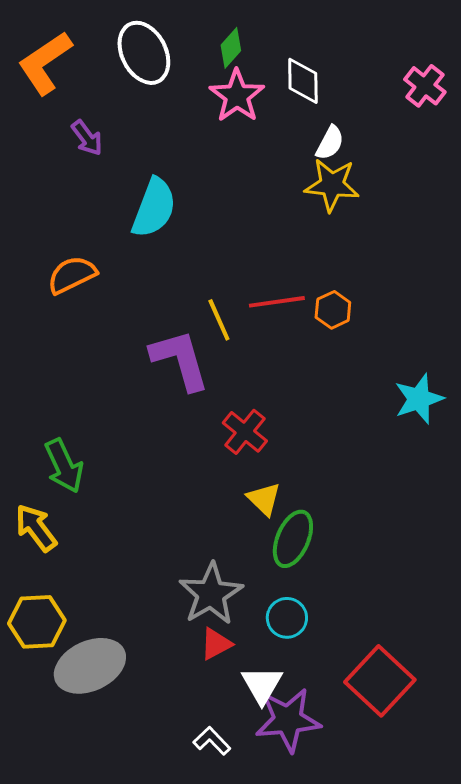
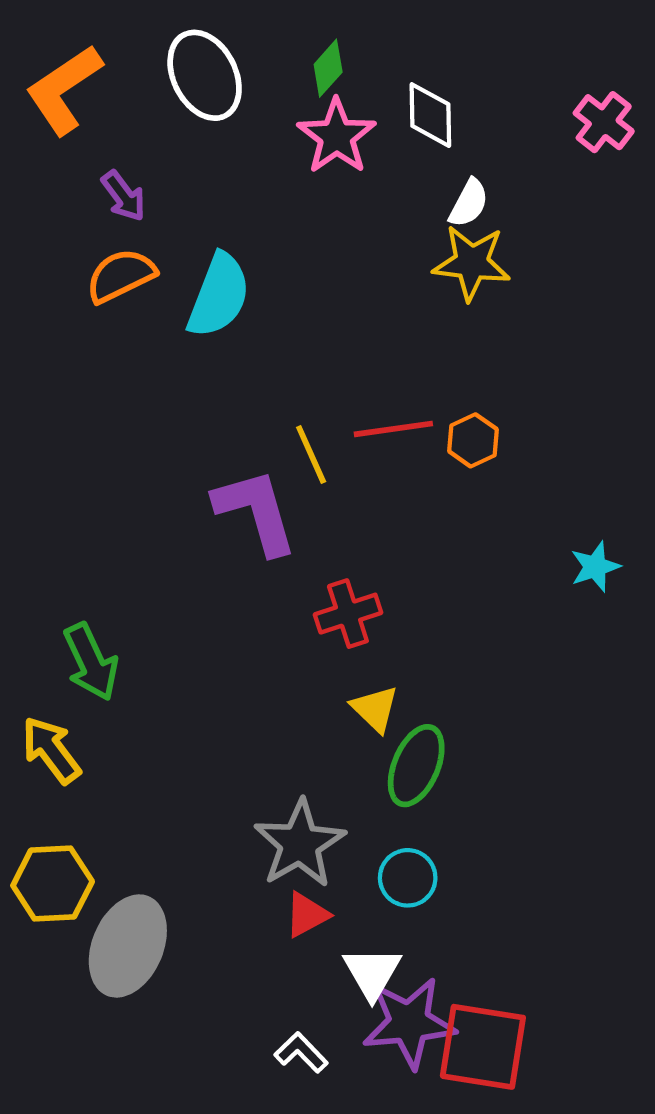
orange semicircle: (72, 275) -> (121, 276), moved
cyan star: (419, 399) -> (595, 567), size x0.7
red cross: (245, 432) -> (348, 614), turned 33
gray ellipse: (90, 666) -> (128, 946), turned -42
red square: (380, 681) -> (483, 1047), moved, turned -34

